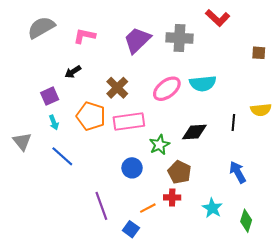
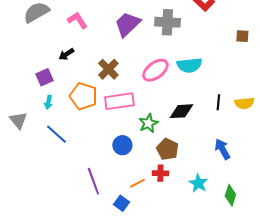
pink L-shape: (84, 36) -> (77, 20), turned 45
yellow semicircle: (261, 110) -> (244, 103), moved
cyan arrow: (54, 123) -> (48, 102), turned 32

